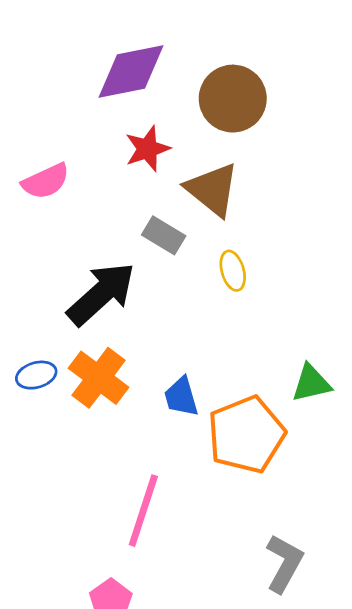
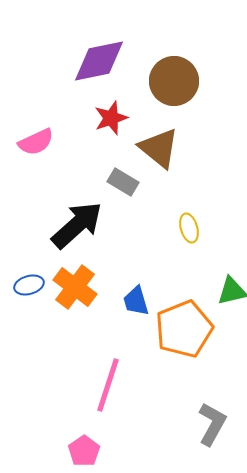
yellow ellipse: (233, 271) -> (189, 228), moved

